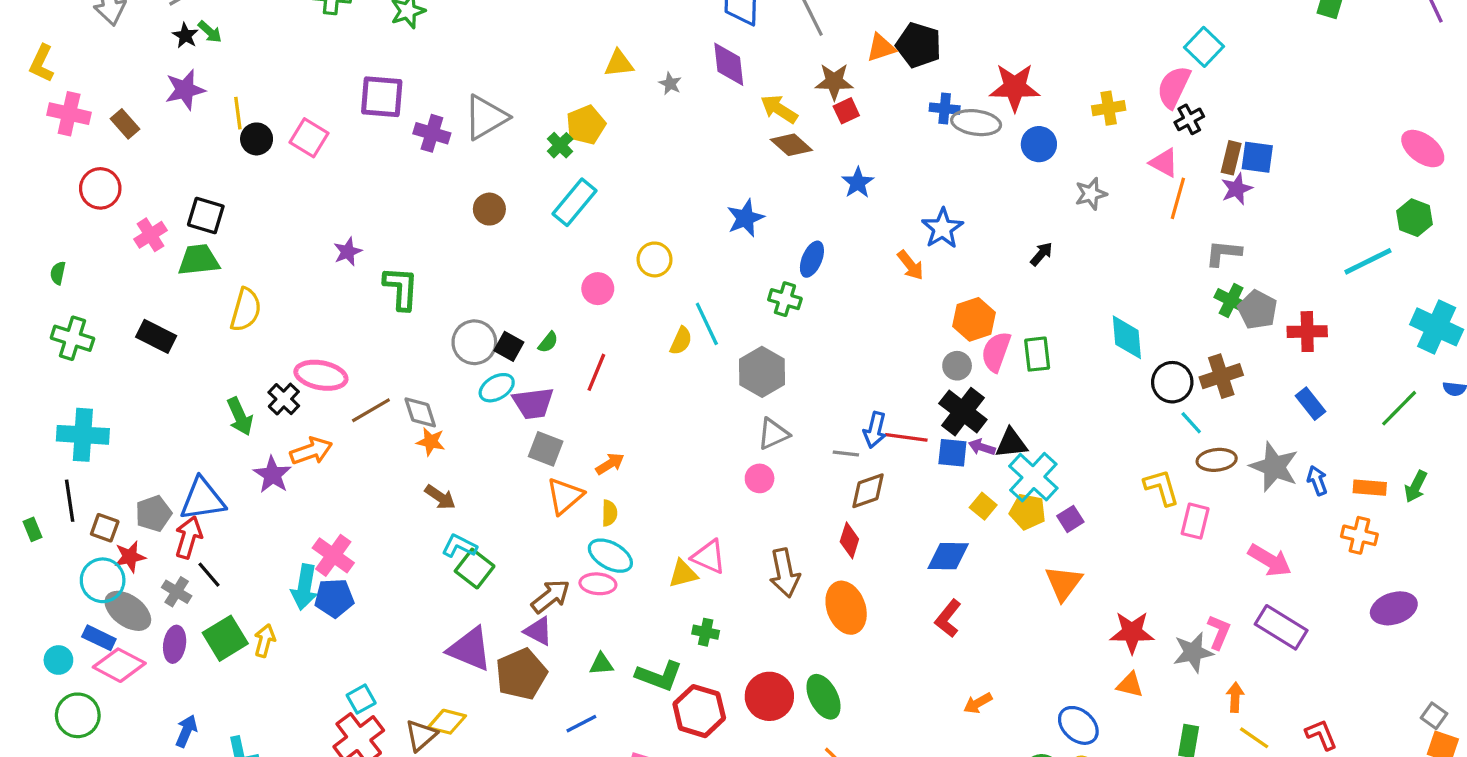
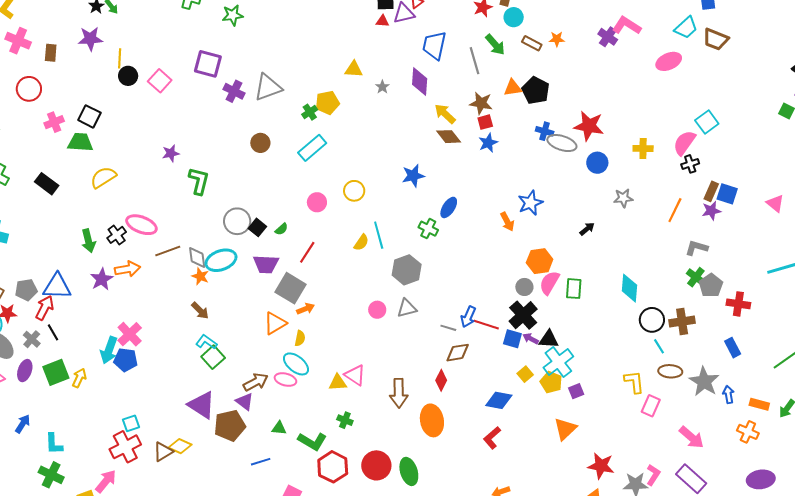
brown rectangle: (125, 124) -> (51, 53), turned 36
pink triangle: (1164, 163) -> (775, 203), moved
blue star: (858, 183) -> (488, 143), moved
yellow semicircle: (246, 310) -> (103, 177), turned -148
cyan ellipse: (497, 388) -> (221, 260), moved, size x1.4
gray square: (546, 449) -> (291, 288), moved, size x1.4
pink circle: (760, 478) -> (377, 310), moved

